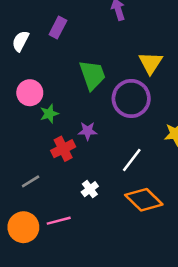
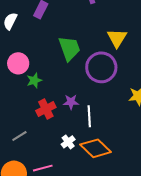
purple star: (88, 131) -> (71, 102), moved
white line: (132, 160) -> (89, 116), moved, turned -40
orange diamond: (144, 200) -> (96, 148), moved

